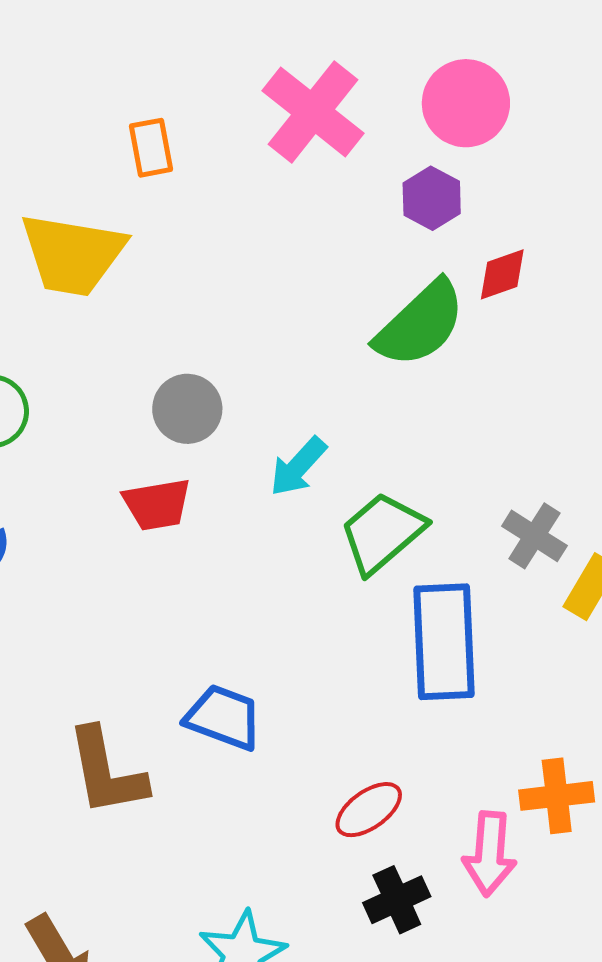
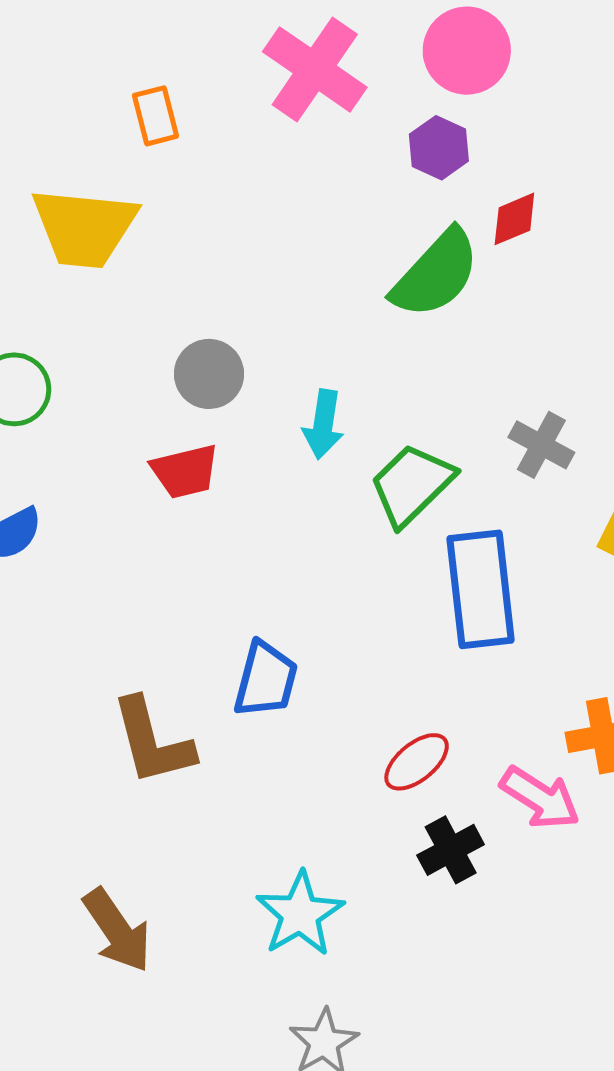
cyan arrow: (298, 467) -> (323, 424), turned -30
gray cross: (534, 536) -> (541, 445), moved
blue trapezoid: (224, 717) -> (266, 679), turned 88
pink arrow: (490, 854) -> (540, 798), turned -58

